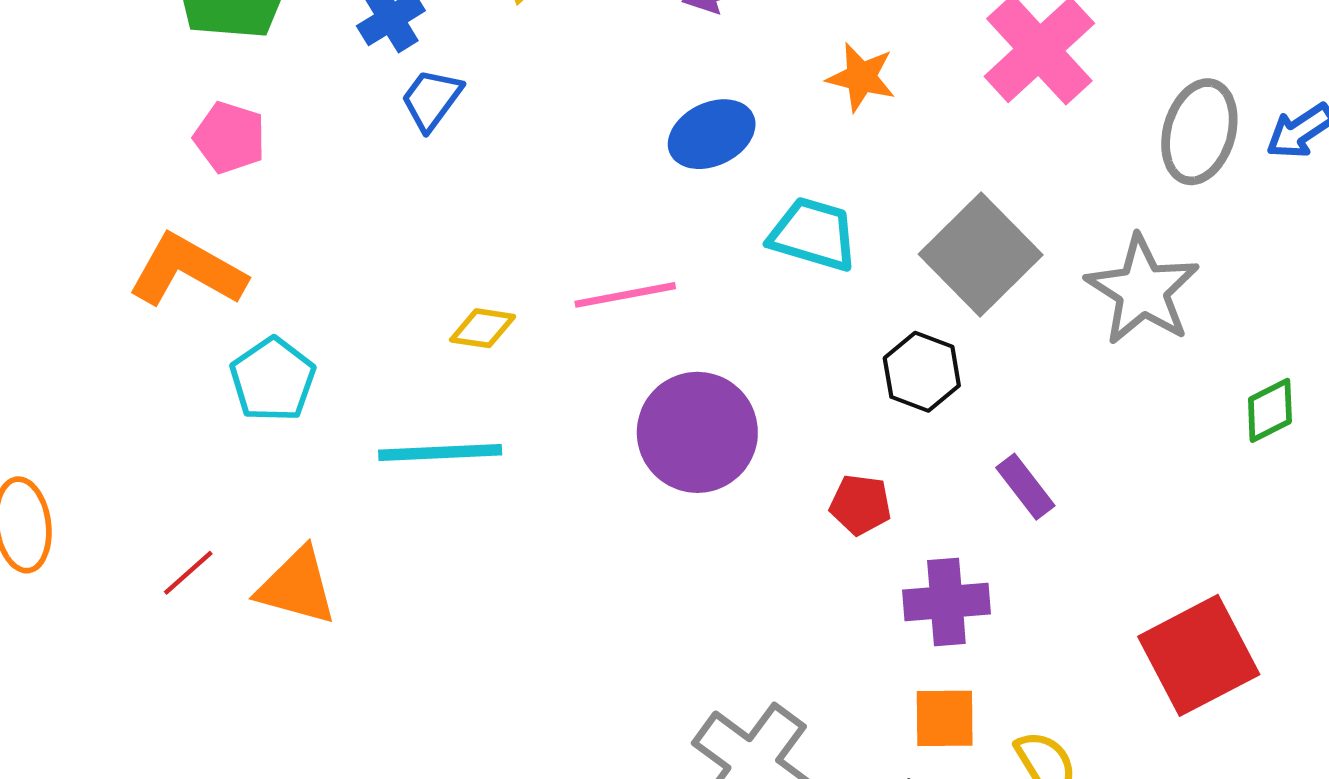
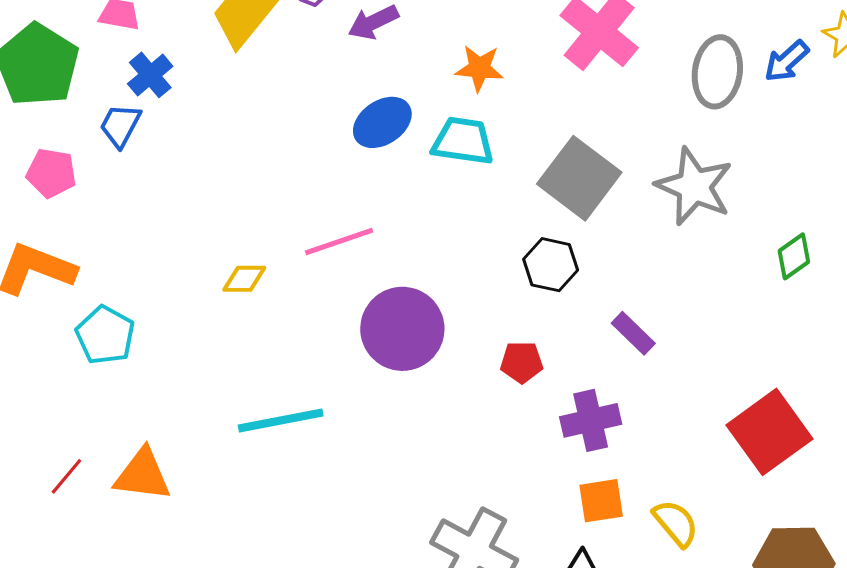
blue trapezoid: (431, 99) -> (120, 125), moved
cyan trapezoid: (813, 234) -> (463, 141), moved
cyan line: (440, 452) -> (281, 421), moved

